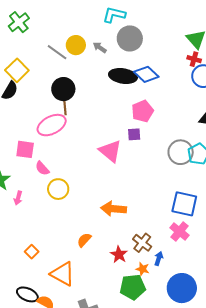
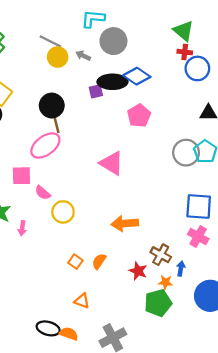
gray line: (57, 52) -> (50, 41), moved
purple square: (134, 134) -> (96, 91), moved
orange square: (32, 252) -> (75, 262), moved
orange triangle: (63, 274) -> (82, 301), size x0.6

